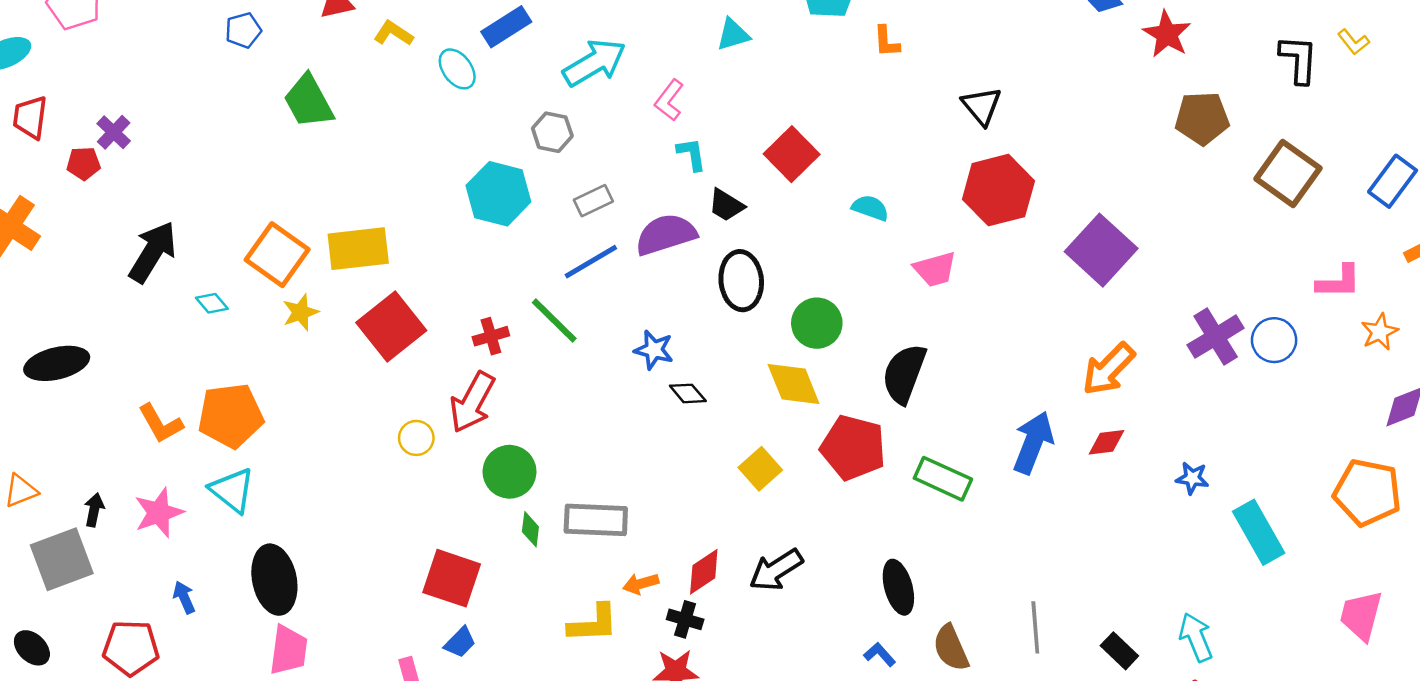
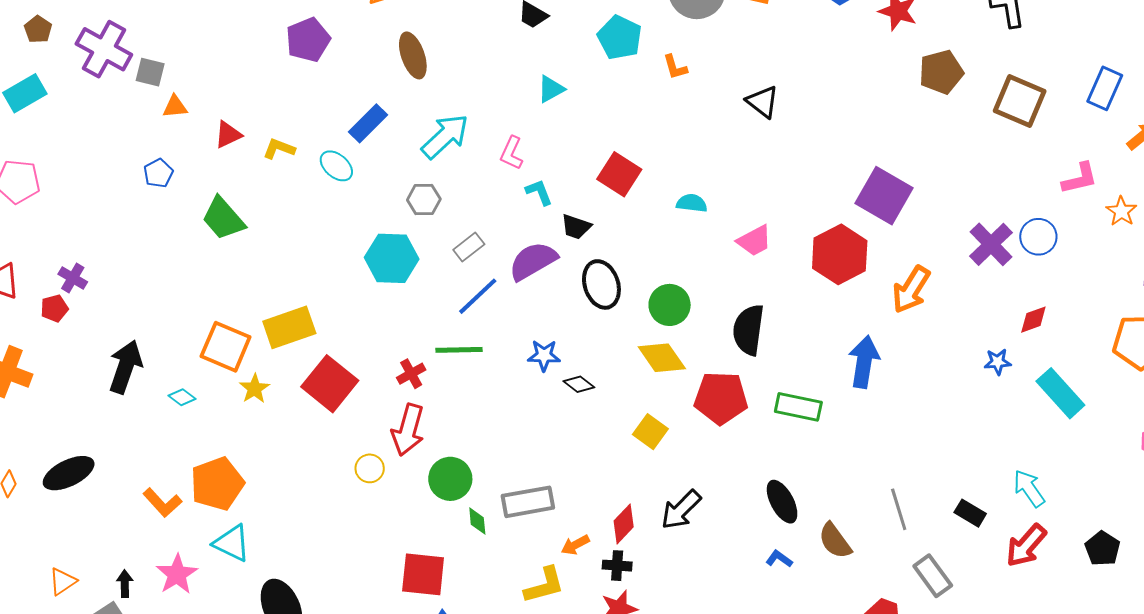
red hexagon: (998, 190) -> (840, 254), moved
green line: (554, 321) -> (459, 350), turned -33
red diamond: (1106, 442) -> (1033, 320), moved

